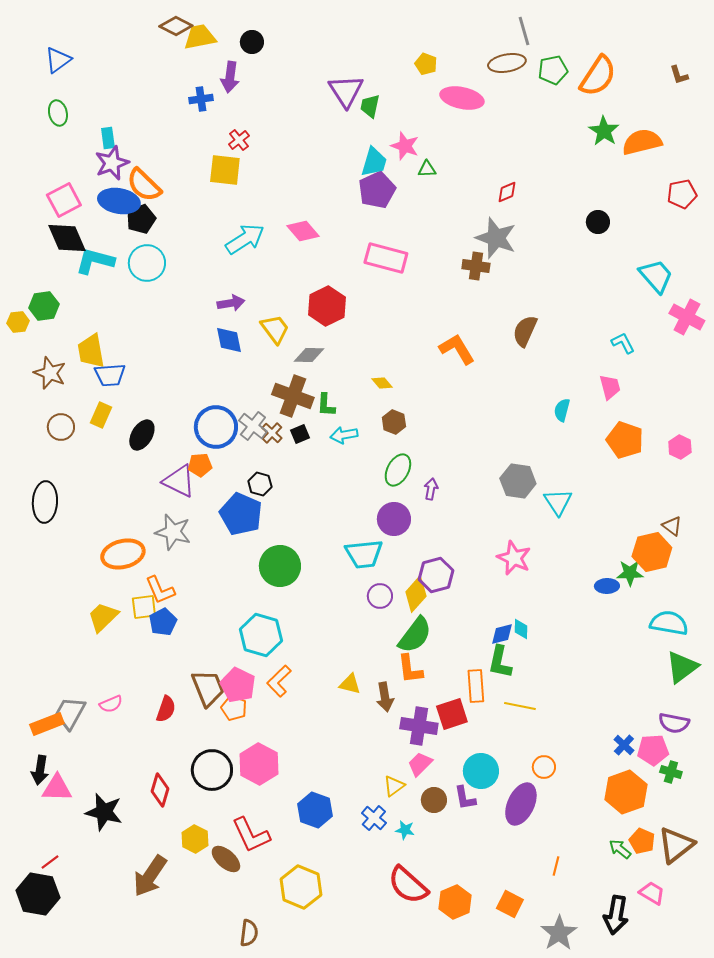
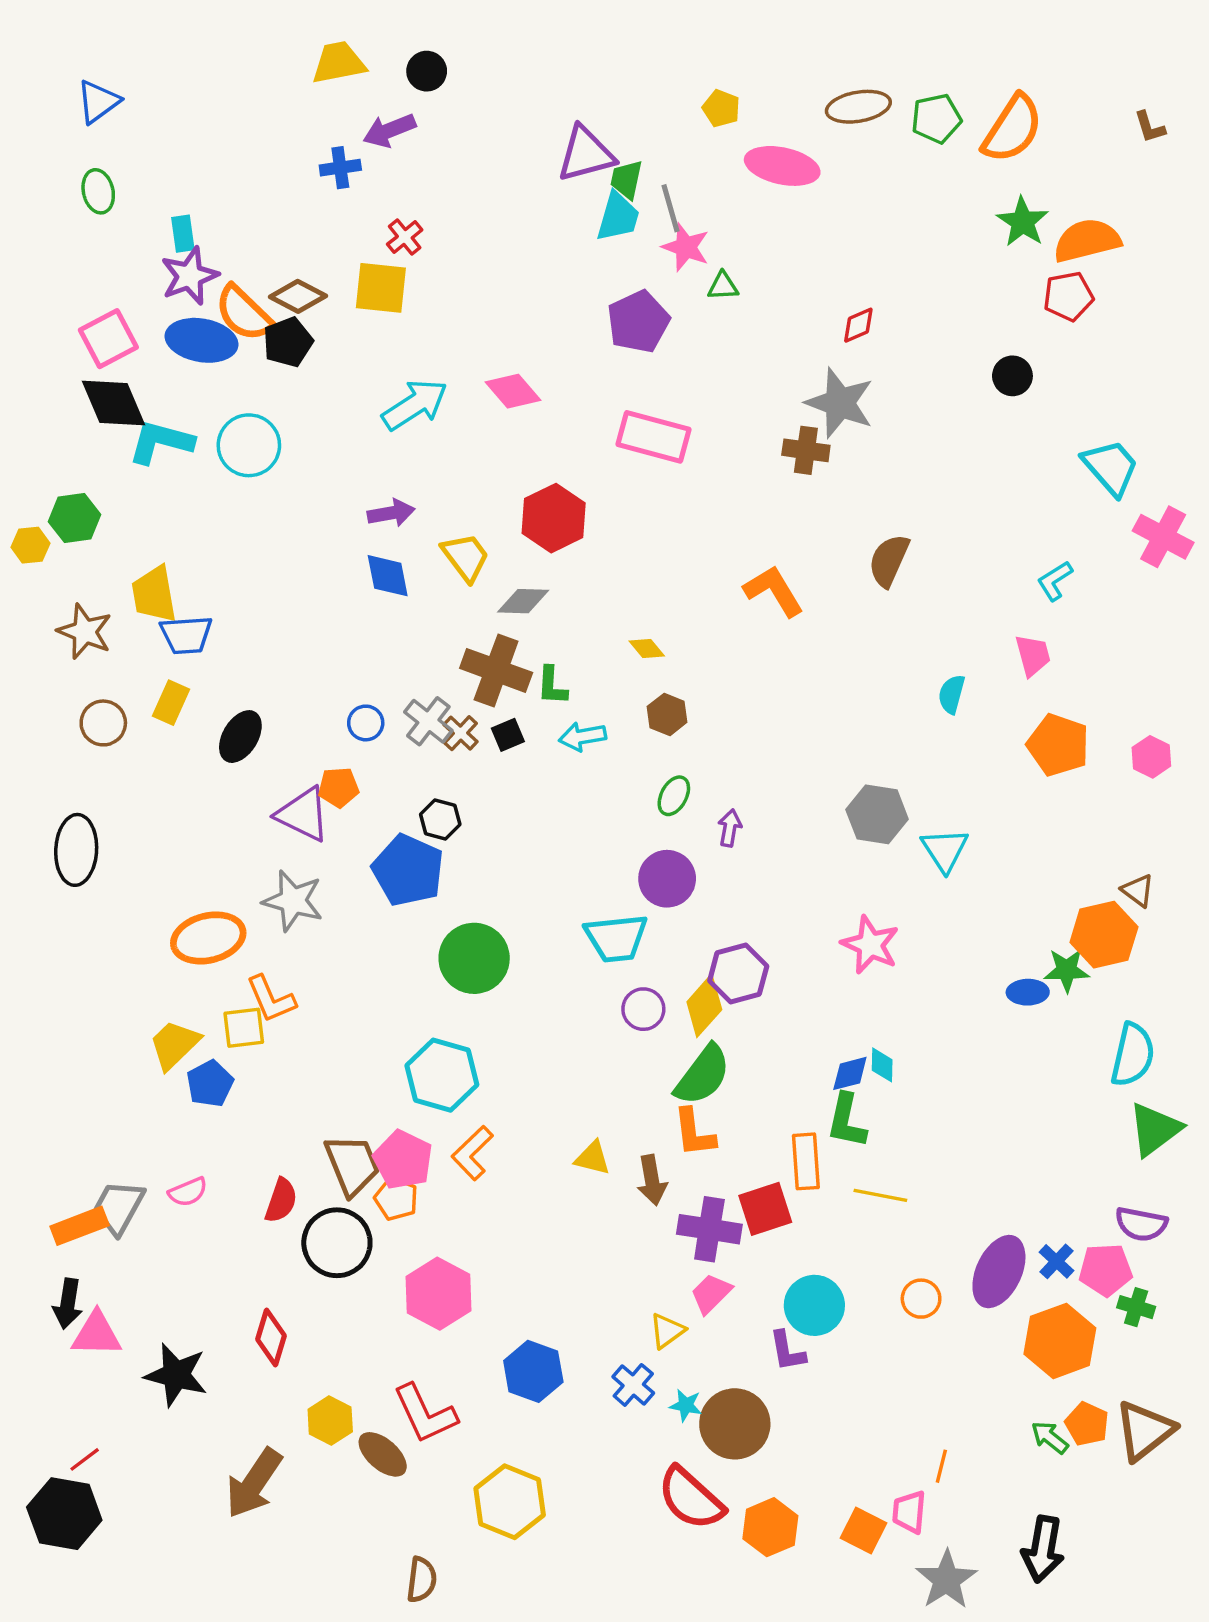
brown diamond: (176, 26) -> (298, 296), moved
gray line: (524, 31) -> (670, 208), moved
purple arrow: (230, 77) -> (389, 130), turned 60
purple triangle: (346, 91) -> (586, 154), turned 48
cyan trapezoid: (374, 162) -> (618, 217), moved
red pentagon: (682, 194) -> (1068, 296), moved
black pentagon: (141, 219) -> (288, 342), moved
cyan L-shape: (623, 343) -> (1055, 581), turned -95
blue circle: (216, 427) -> (366, 723), size x0.5
green ellipse: (398, 470) -> (674, 796), size x0.7
blue pentagon: (163, 622) -> (210, 1084), moved
cyan semicircle: (669, 623) -> (1133, 1055), turned 93
black circle: (212, 770) -> (337, 1243), moved
brown circle: (434, 800) -> (735, 1424), moved, size x1.6
purple ellipse: (521, 804) -> (999, 1272), moved
pink trapezoid: (652, 893) -> (909, 1512), moved, turned -116

